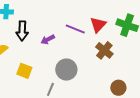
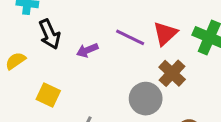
black arrow: (22, 31) -> (50, 34), turned -30
gray circle: (66, 70) -> (146, 99), moved

